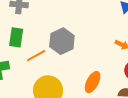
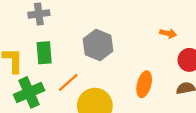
orange line: (36, 56) -> (68, 82), moved

